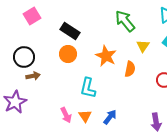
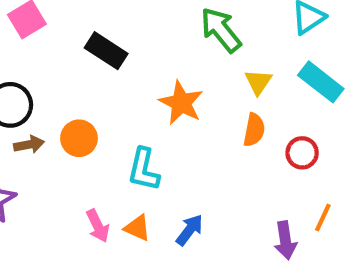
orange circle: (68, 54) -> (79, 138), moved
orange semicircle: (130, 69) -> (254, 130), moved
orange triangle: (85, 116) -> (137, 228), turned -32

